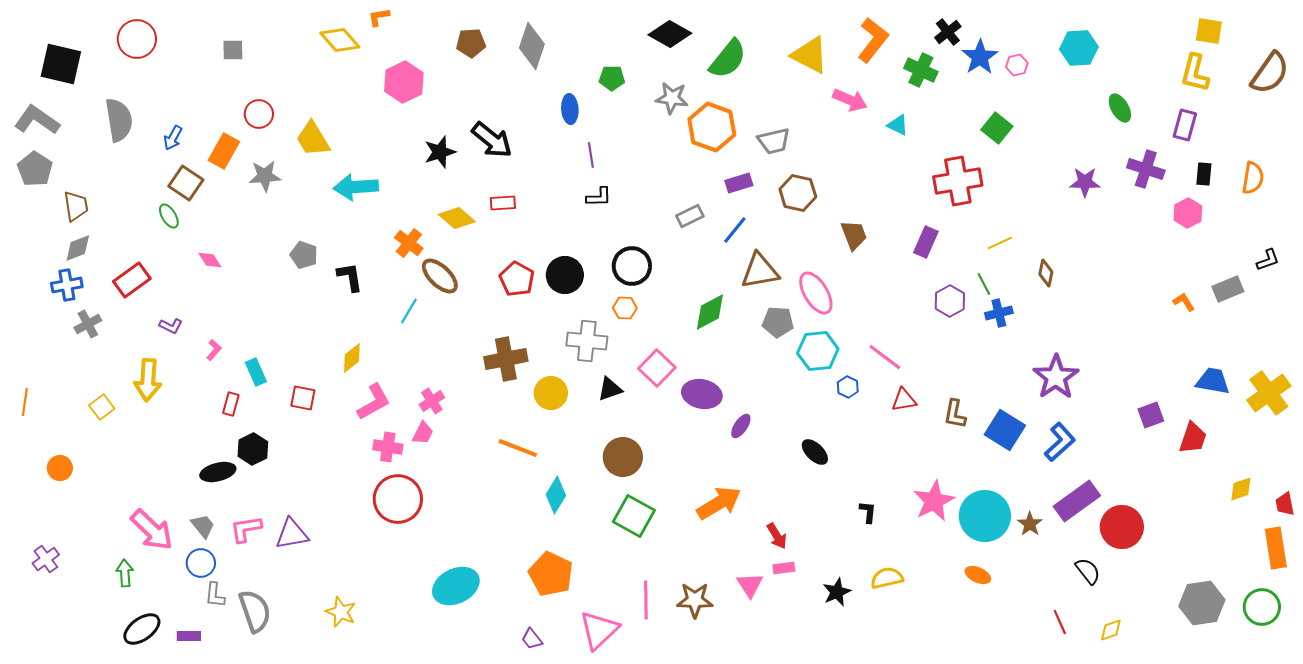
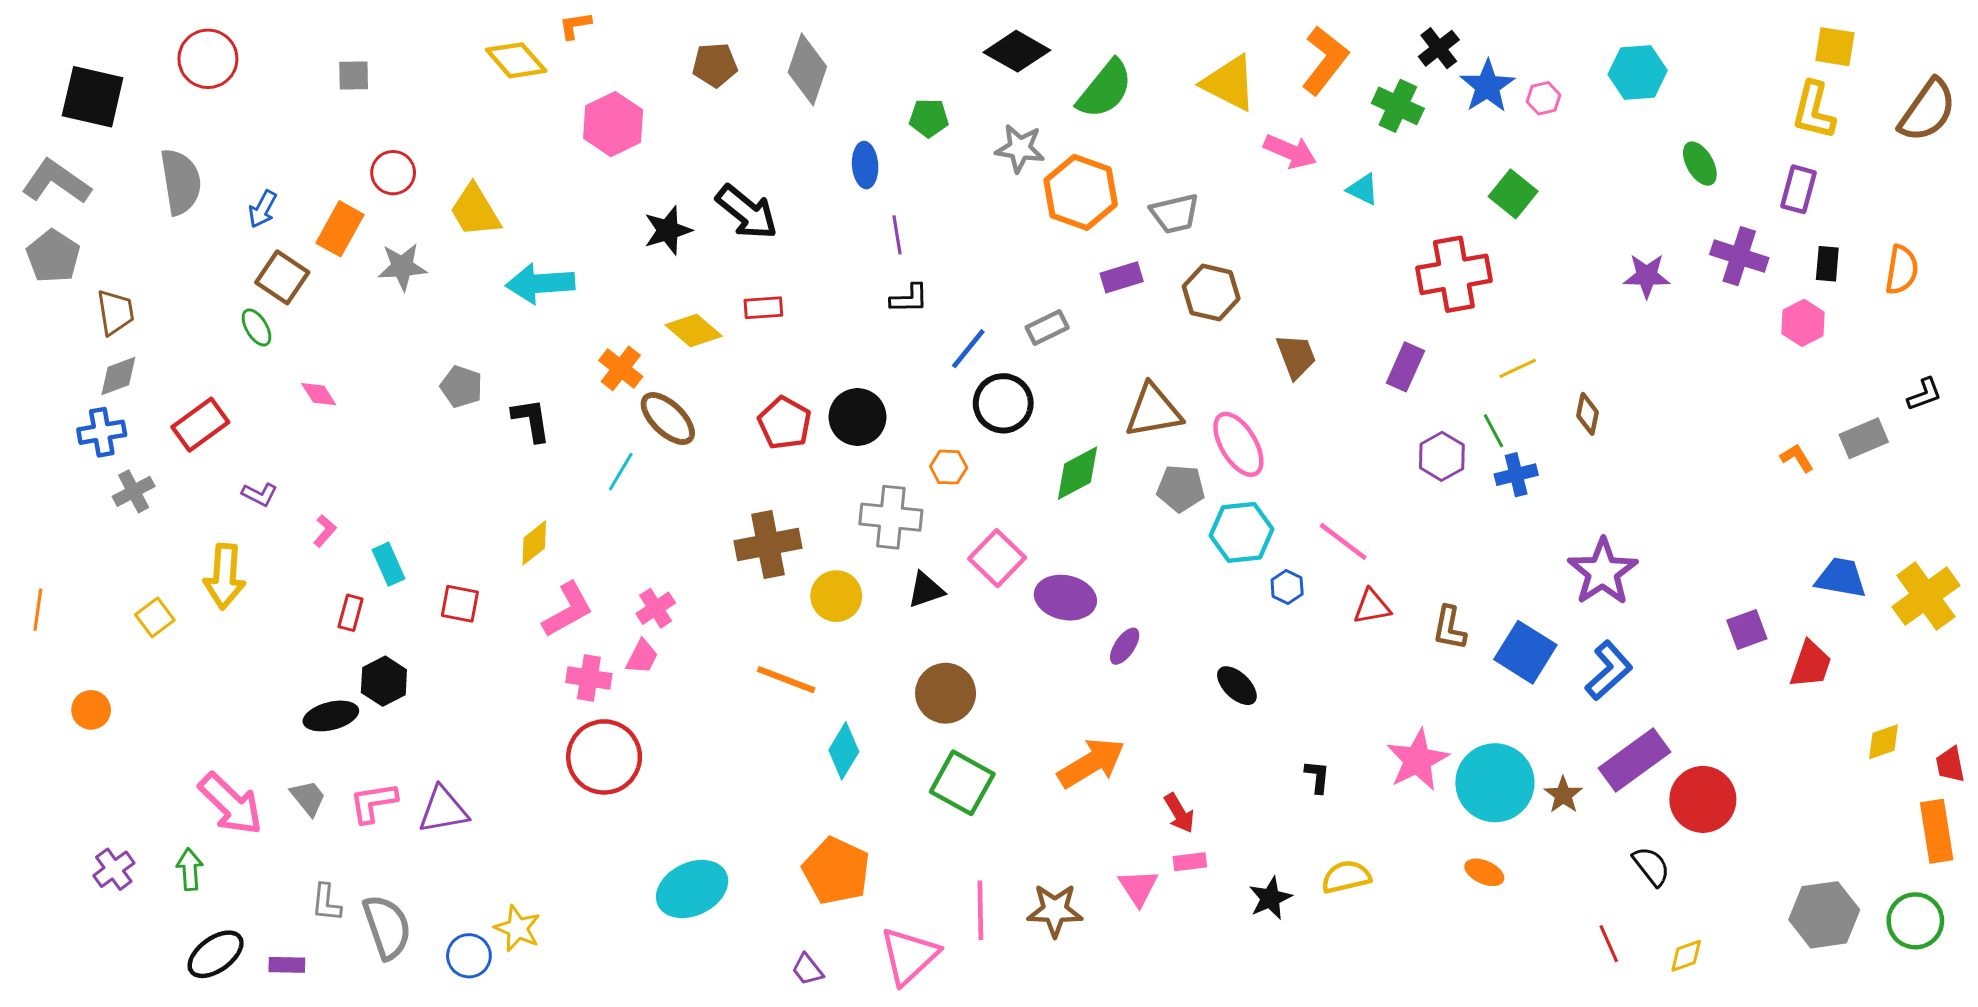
blue line: (735, 230) -> (968, 349), moved
black circle: (632, 266) -> (1003, 403), moved
purple cross: (46, 559) -> (114, 869), moved
blue circle: (201, 563) -> (469, 956), moved

